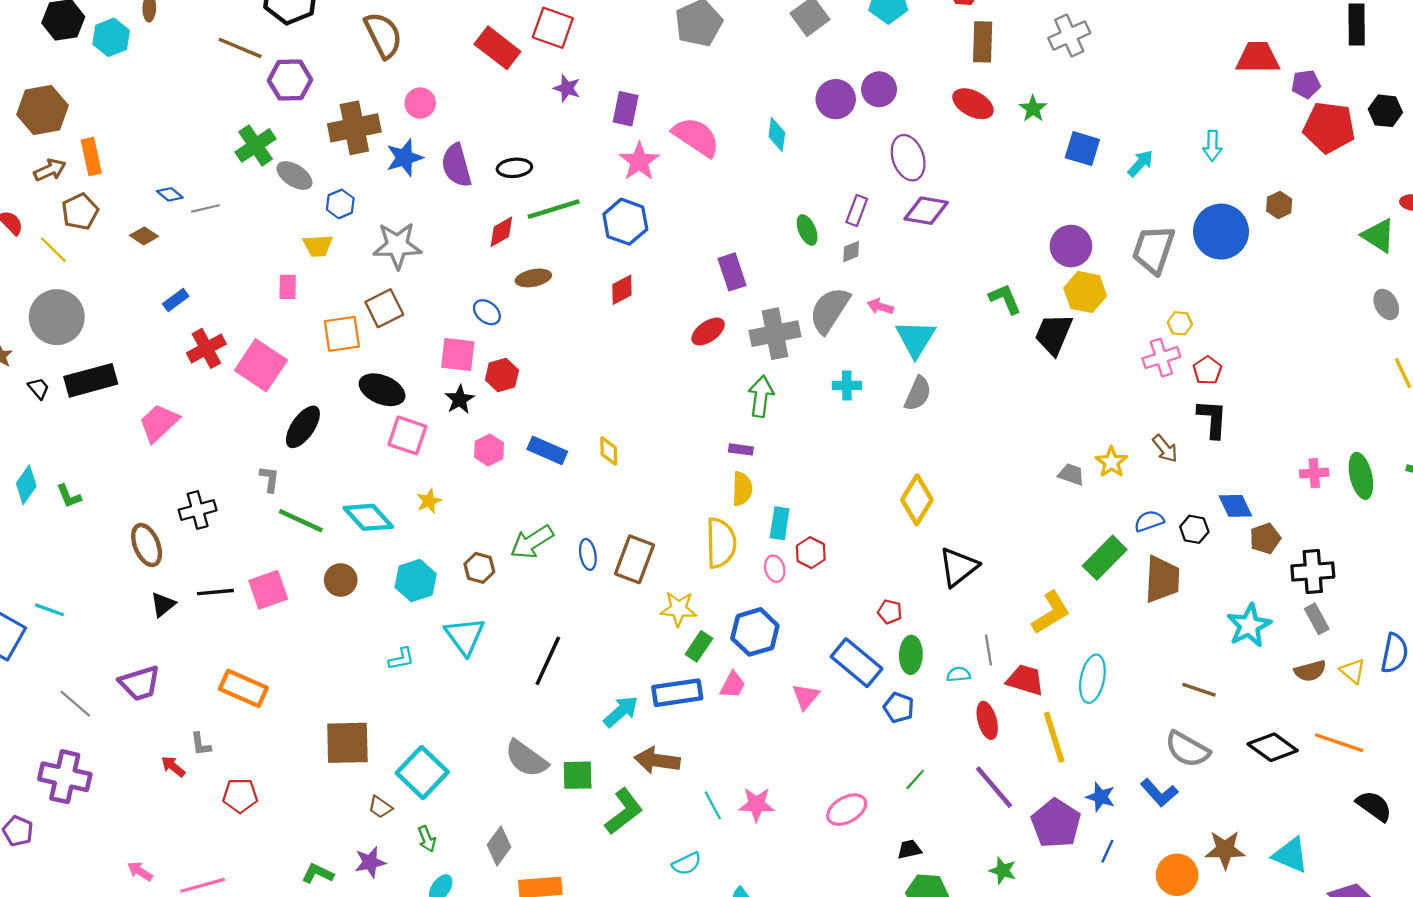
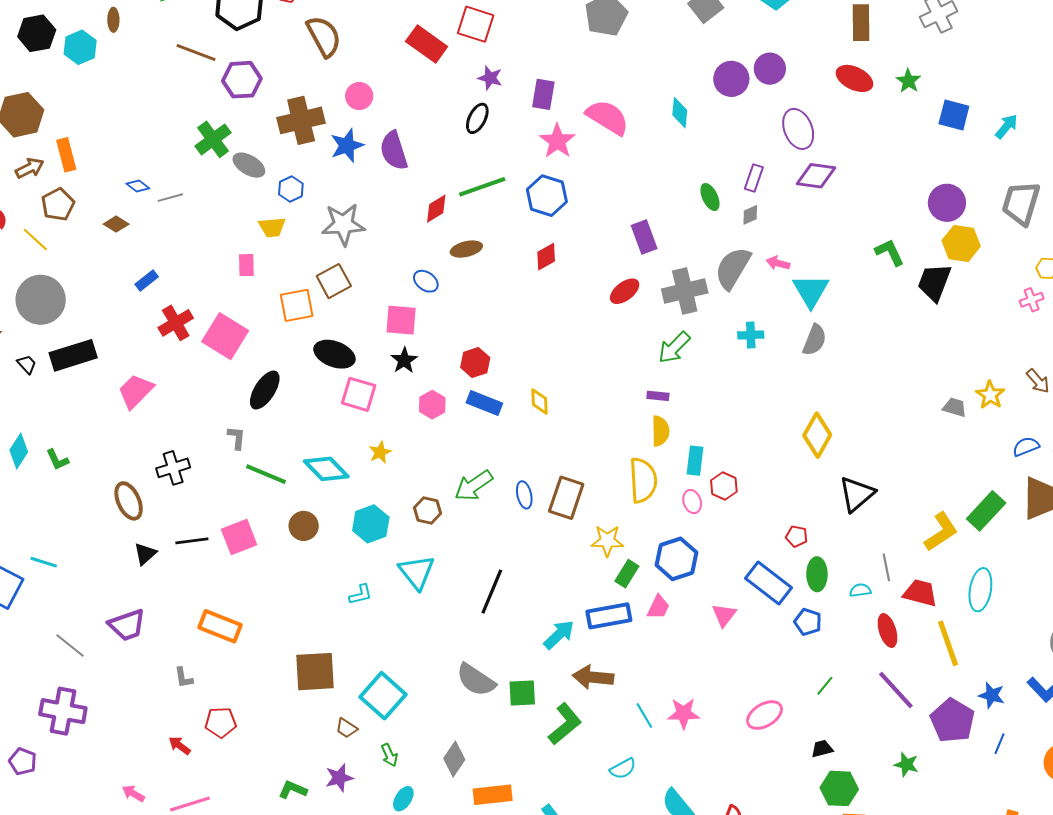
black ellipse: (514, 168) -> (477, 118), moved, turned -56
pink cross: (1161, 358) -> (1032, 300), size x0.7
red hexagon: (502, 375) -> (475, 363), moved
green arrow: (761, 396) -> (674, 348), turned -141
green rectangle: (1105, 558) -> (986, 511), moved
red arrow: (173, 767) -> (180, 746), moved

